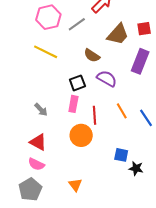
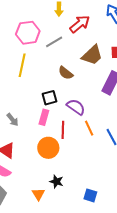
yellow line: (46, 52) -> (22, 65), turned 70
purple semicircle: (107, 78) -> (76, 107), moved
blue square: (121, 155) -> (90, 195), moved
black star: (136, 168) -> (56, 182), moved

